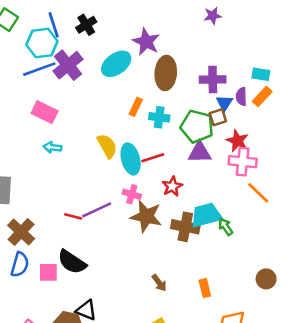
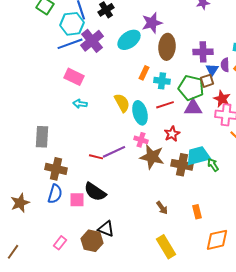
purple star: (146, 42) -> (152, 23), turned 30
red line: (153, 158) -> (165, 105), moved
brown cross: (21, 232) -> (56, 169), turned -30

